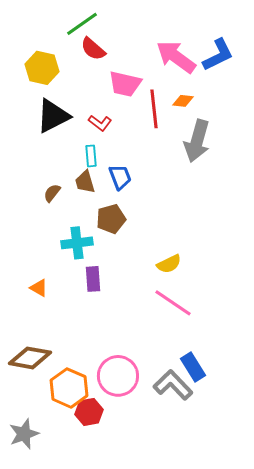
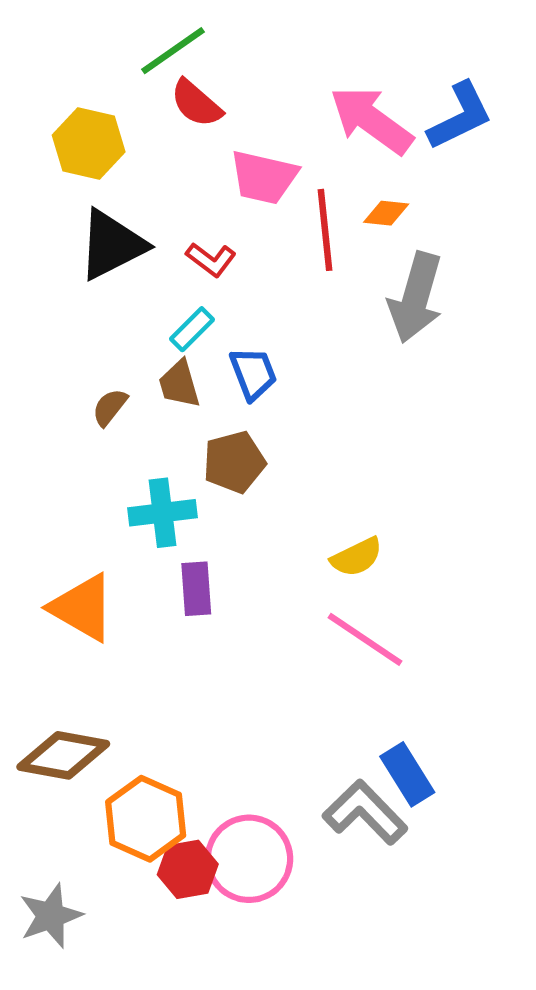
cyan rectangle: (91, 156) -> (192, 329), turned 50
orange triangle: (39, 288) -> (82, 608), size x1.8
pink circle: (118, 376) -> (249, 859), moved

